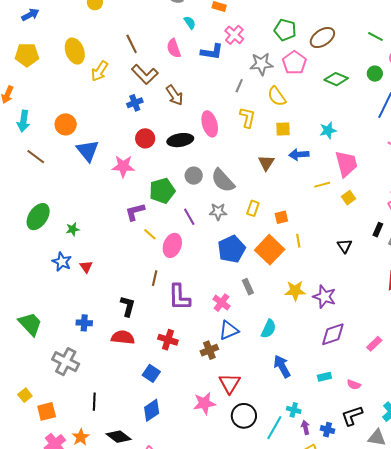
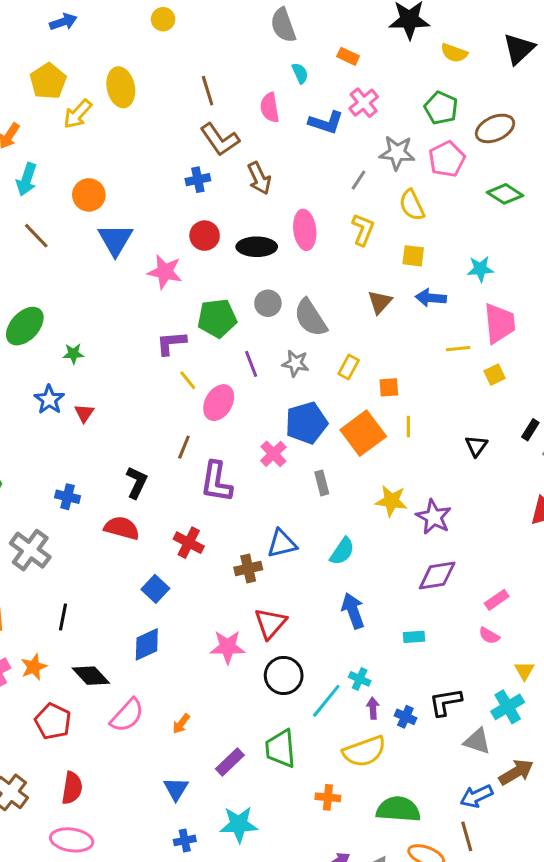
yellow pentagon: (27, 55) -> (48, 81), turned 30
yellow arrow: (100, 71) -> (78, 114), moved
pink cross: (222, 303) -> (273, 454), moved
pink semicircle: (354, 385) -> (489, 636), moved

